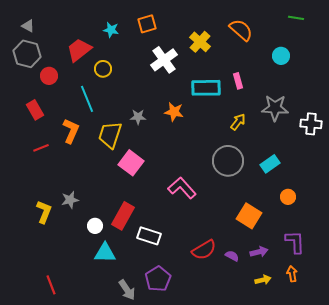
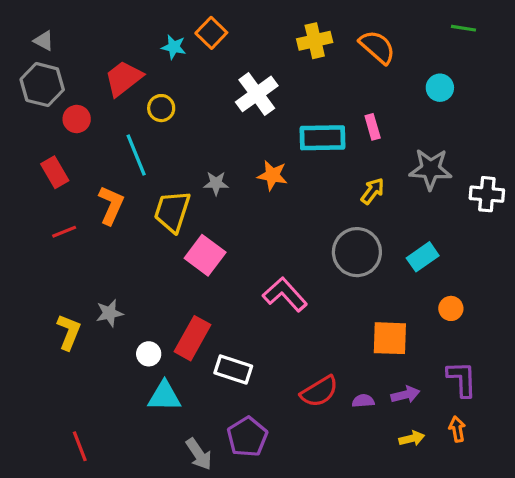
orange square: (147, 24) -> (211, 33), moved, turned -30
yellow cross: (200, 42) -> (315, 41), moved, turned 35
orange square: (249, 216) -> (390, 338), turned -30
purple semicircle: (232, 256) -> (363, 401), turned -32

